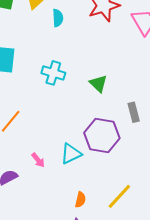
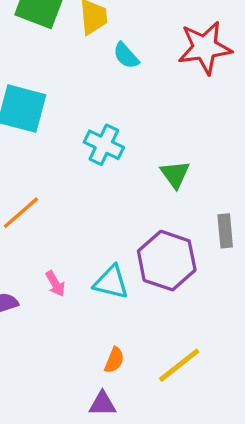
cyan semicircle: (58, 18) -> (126, 56), turned 132
cyan triangle: (71, 154) -> (111, 282), turned 30

